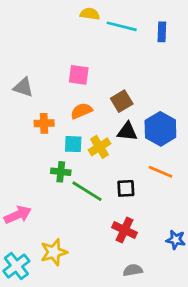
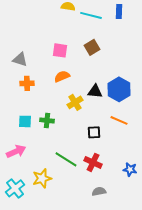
blue rectangle: (162, 32) -> (119, 11), moved
brown square: (122, 101) -> (92, 47), moved
orange cross: (44, 123) -> (27, 83), moved
cyan square: (73, 144) -> (25, 121), moved
green line: (87, 191) -> (66, 159), moved

